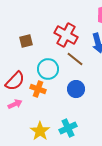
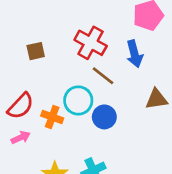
cyan circle: (48, 69) -> (78, 100), moved

